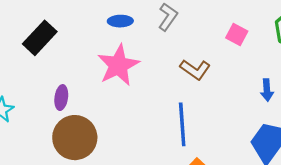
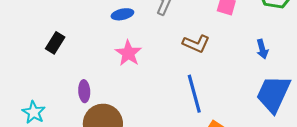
black rectangle: (40, 38) -> (55, 43), size x0.7
pink star: (118, 65) -> (128, 53), size x0.7

